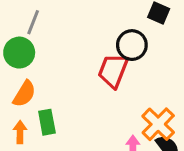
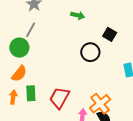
red trapezoid: (113, 71) -> (60, 98), moved

